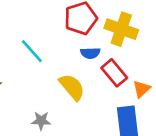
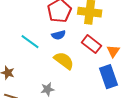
blue semicircle: (90, 53) -> (59, 35), moved

